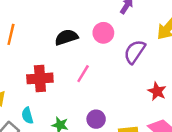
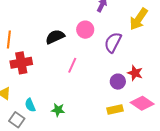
red cross: (40, 78) -> (21, 63), moved
purple circle: (96, 119) -> (118, 82), moved

